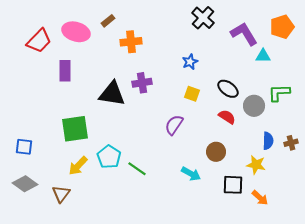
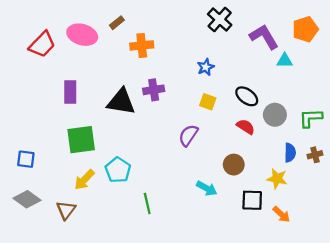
purple rectangle: (65, 71) -> (70, 92), moved
green L-shape: (279, 93) -> (311, 118), moved
green line: (137, 169) -> (147, 204), moved, turned 42

